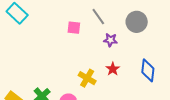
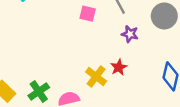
red star: (113, 69) -> (119, 67), moved

